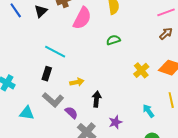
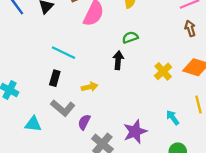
brown arrow: (166, 34) -> (190, 28), turned -64
black arrow: (97, 99) -> (118, 60), moved
purple semicircle: (71, 113) -> (84, 122), turned -104
purple star: (115, 122) -> (135, 132), size x1.5

